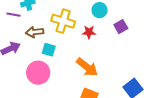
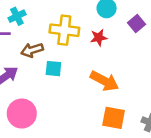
pink circle: (38, 73) -> (22, 114), moved

